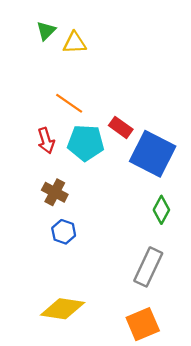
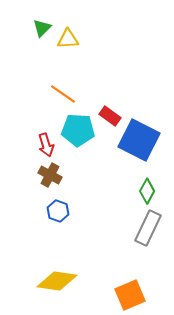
red arrow: (46, 141) -> (46, 145), moved
gray rectangle: (148, 267) -> (148, 228), moved

